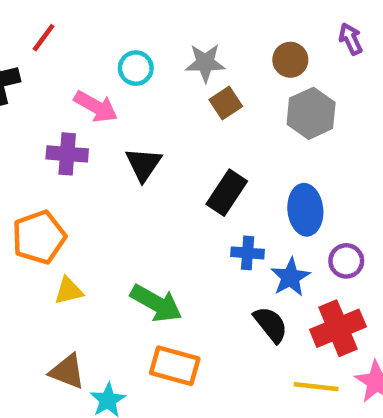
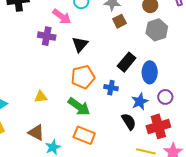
black rectangle: (227, 193) -> (127, 62), moved
orange pentagon: (39, 237) -> (83, 77), moved
blue cross: (248, 253) -> (111, 88), moved

